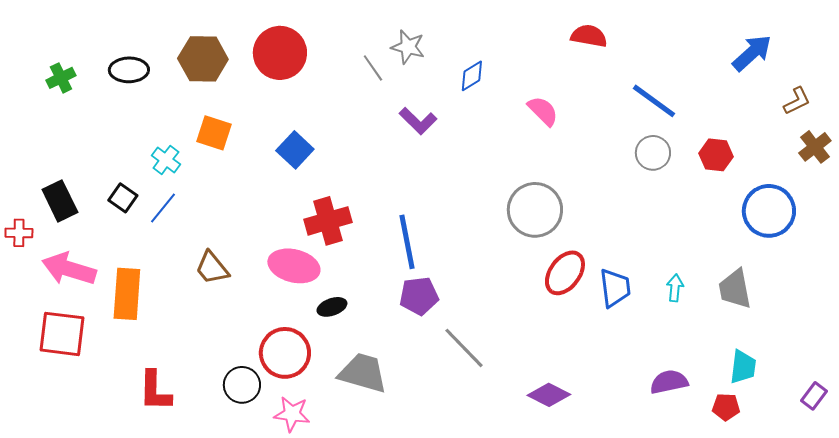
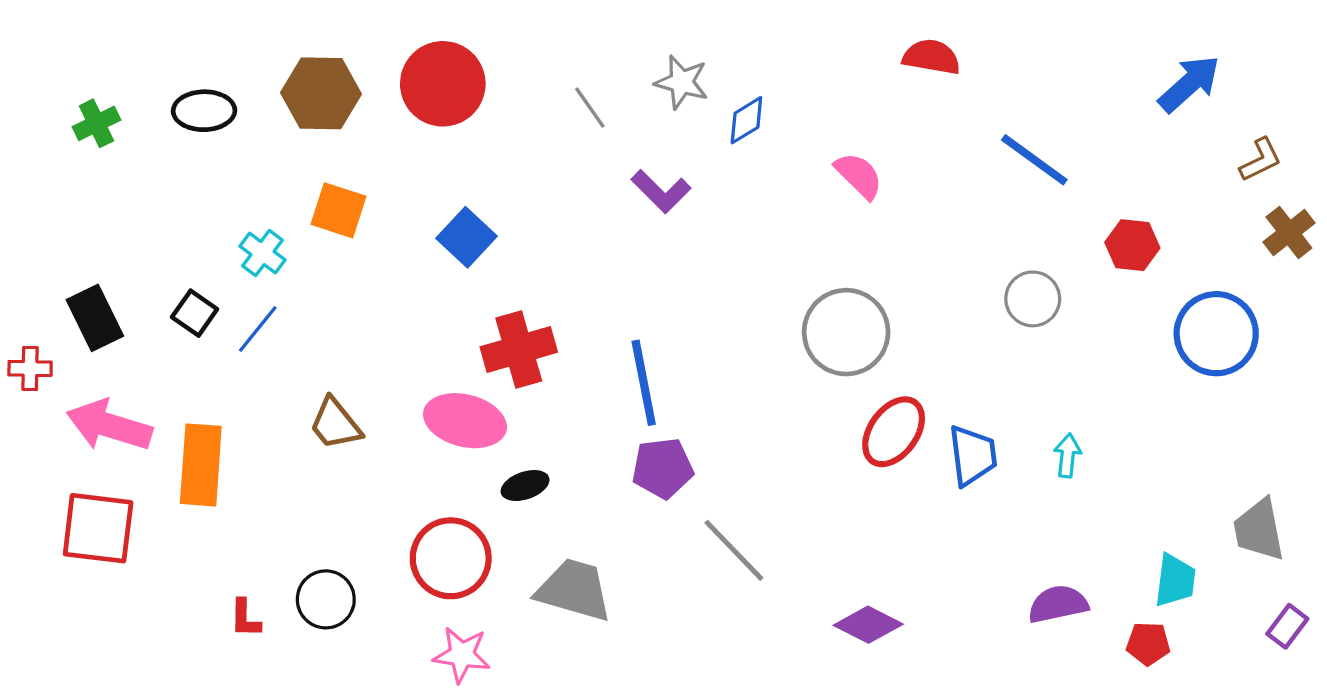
gray star: (408, 47) -> (682, 82), moved
gray circle: (653, 153) -> (1033, 299), moved
gray trapezoid: (735, 289) -> (1259, 530), moved
black circle: (242, 385) -> (326, 599), moved
red L-shape: (155, 391) -> (245, 618), size x0.6

